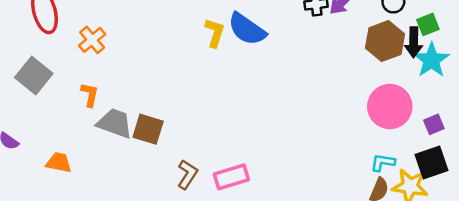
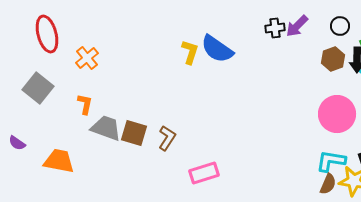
brown hexagon: (385, 41) -> (333, 59), size x0.7
orange trapezoid: (59, 163) -> (59, 161), size x1.4
cyan L-shape: (383, 163) -> (331, 161), size x1.4
brown L-shape: (187, 174) -> (167, 138), moved

